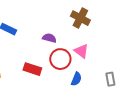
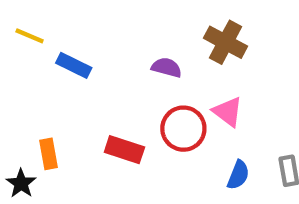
purple semicircle: (49, 38) -> (167, 67), moved
blue semicircle: (76, 79) -> (238, 175), moved

